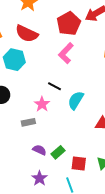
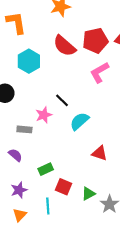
red semicircle: (27, 34) -> (64, 46), moved
pink L-shape: (66, 53) -> (99, 72), moved
purple semicircle: (39, 150) -> (15, 155), moved

